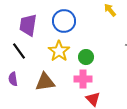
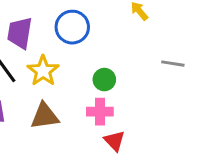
yellow star: (59, 51) -> (43, 71), moved

